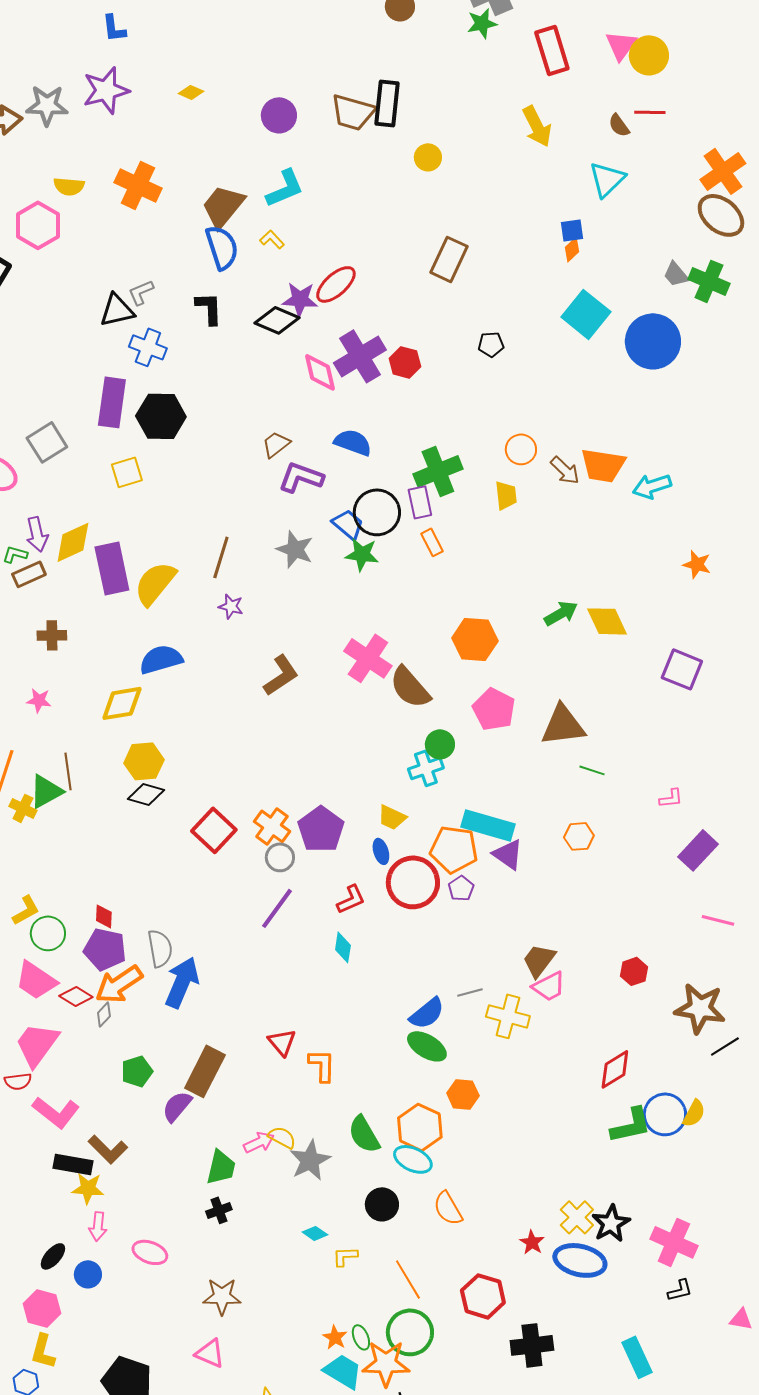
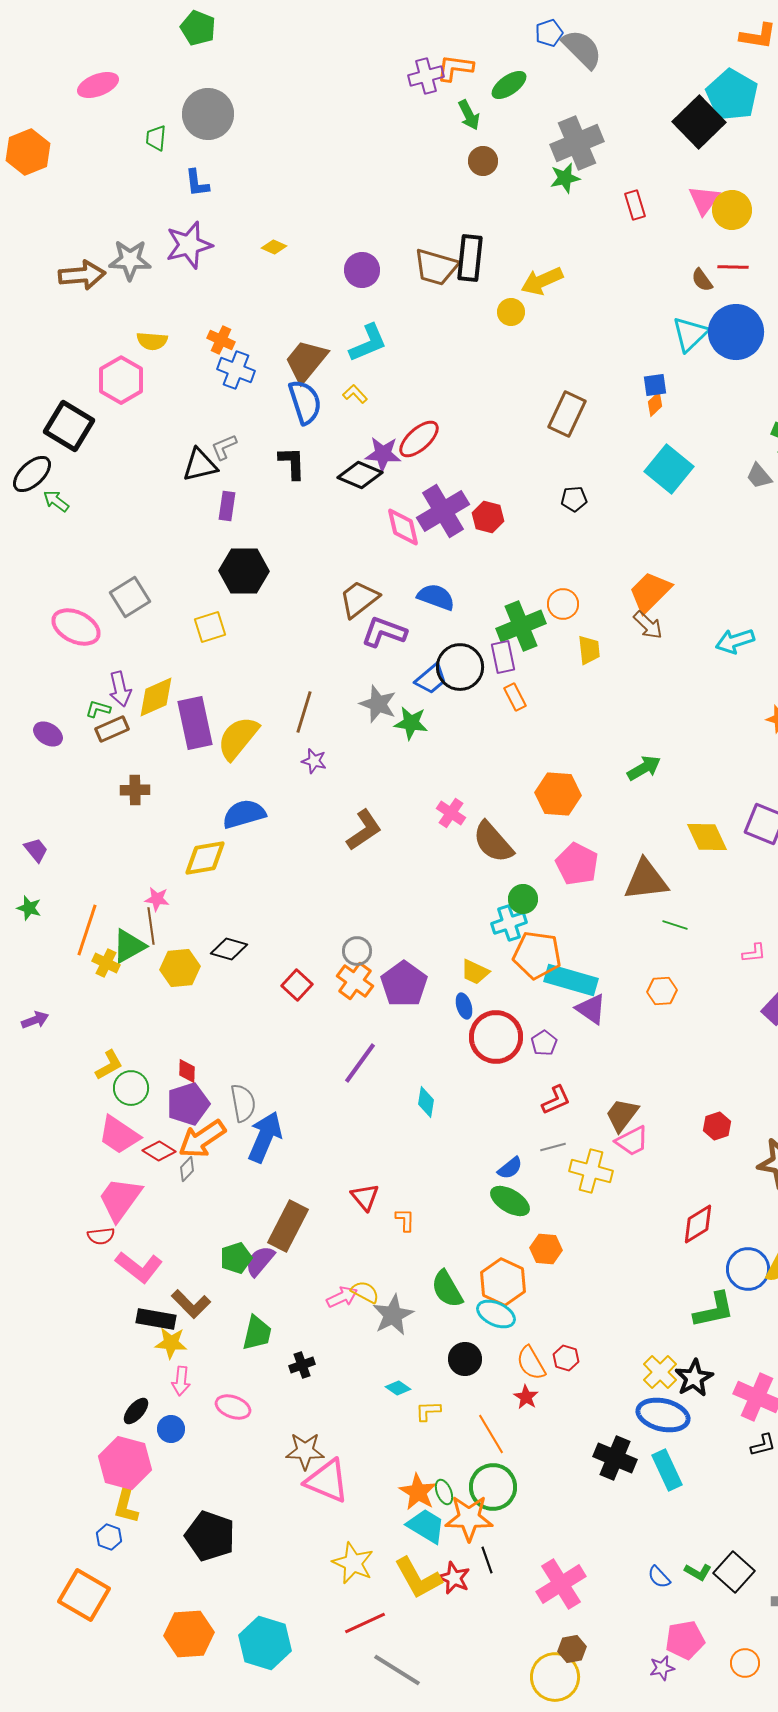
red rectangle: (552, 50) -> (635, 205), size x0.6
yellow arrow: (537, 126) -> (542, 281), moved, turned 93
orange cross: (138, 185) -> (221, 340), size x0.6
brown rectangle: (449, 259) -> (567, 414), moved
gray trapezoid: (676, 274) -> (759, 476), moved
blue circle: (653, 341) -> (736, 332), moved
blue cross: (148, 347) -> (236, 370), moved
purple rectangle: (112, 402) -> (227, 506), moved, size x0.6
brown trapezoid: (276, 444) -> (359, 599), size x1.4
orange circle: (521, 449) -> (563, 604), moved
orange trapezoid: (603, 465) -> (650, 592), moved, turned 126
blue trapezoid: (348, 524) -> (431, 679), turned 100
green star: (362, 554) -> (411, 723), moved
yellow diamond: (607, 621) -> (707, 837), moved
pink cross: (368, 658) -> (451, 813), size x0.6
pink star: (39, 700) -> (157, 899), moved
yellow hexagon: (144, 761) -> (180, 968), moved
red square: (214, 830) -> (297, 985), size x0.7
orange pentagon: (454, 849) -> (537, 955), moved
gray circle: (280, 857) -> (357, 951), moved
red L-shape: (351, 899) -> (556, 1100), moved
purple pentagon: (105, 949) -> (188, 1104), turned -30
blue semicircle: (427, 1013) -> (510, 1168), size x0.7
orange L-shape: (322, 1065) -> (405, 1220), size x0.7
green pentagon: (137, 1071) -> (236, 1258), moved
green L-shape: (631, 1125) -> (714, 1310), moved
green trapezoid: (221, 1167) -> (257, 1333), moved
red star: (532, 1242) -> (526, 1397), moved
red hexagon: (483, 1296) -> (566, 1358), moved, size x0.6
pink hexagon: (42, 1308) -> (125, 1463), size x1.4
orange star: (335, 1337) -> (418, 1492), size x1.5
black cross: (532, 1345) -> (615, 1458), moved, turned 30
pink triangle: (210, 1353) -> (327, 1481), moved, size x1.5
cyan rectangle: (637, 1357) -> (667, 1470), moved

